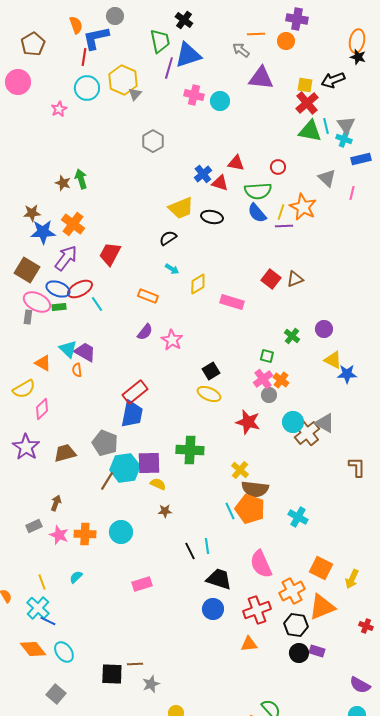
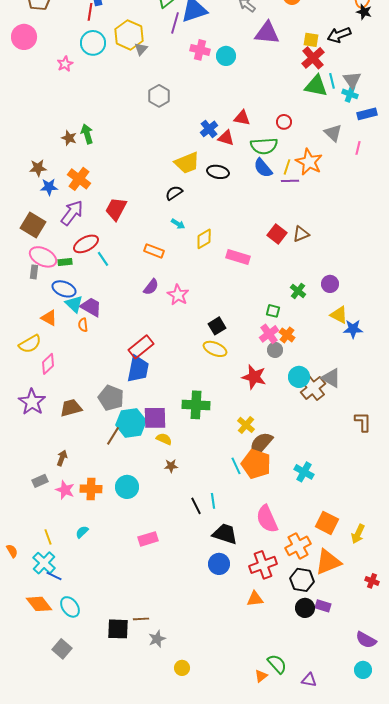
blue star: (43, 232) -> (49, 187), size x0.7
blue ellipse: (58, 289) -> (64, 289), moved
brown semicircle: (255, 489) -> (261, 444), turned 124

